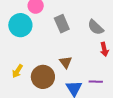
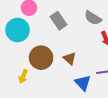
brown circle: (43, 77) -> (41, 58), moved

